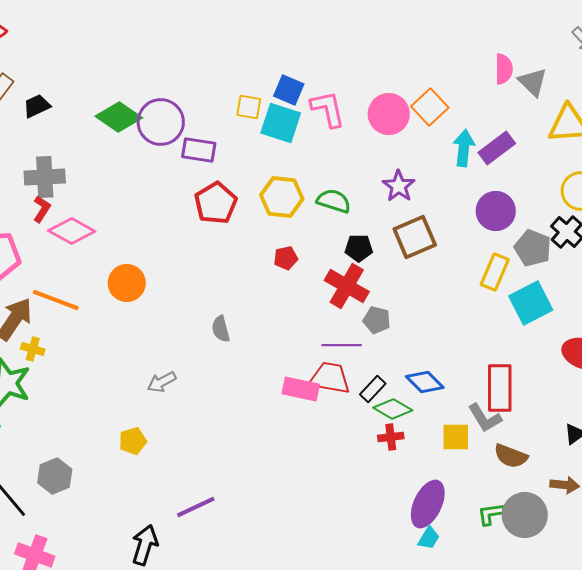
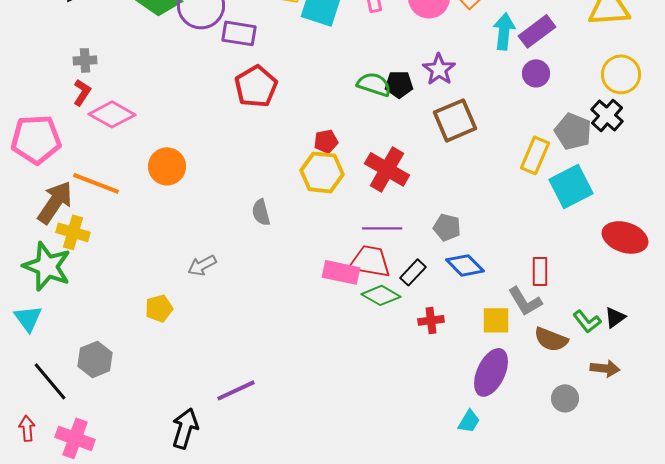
gray cross: (45, 177) -> (85, 60), size x0.6
yellow hexagon: (282, 197) -> (322, 172), moved
purple circle: (496, 211) -> (536, 73), moved, size x0.7
black pentagon: (359, 248) -> (399, 84), moved
gray pentagon: (377, 320) -> (447, 227), moved
yellow cross: (33, 349) -> (73, 232), size x1.4
red rectangle: (500, 388) -> (540, 271), size x0.6
green diamond: (393, 409) -> (381, 295), moved
yellow pentagon: (133, 441) -> (159, 308), moved
purple ellipse: (428, 504) -> (491, 372), moved
green L-shape: (491, 514) -> (587, 321), moved, turned -120
gray circle: (525, 515) -> (565, 398), size x0.6

